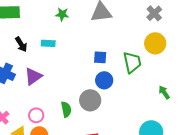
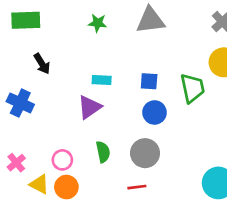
cyan rectangle: (48, 43) -> (102, 80), moved
purple triangle: (33, 76) -> (89, 107), moved
gray circle: (90, 100) -> (145, 153), moved

